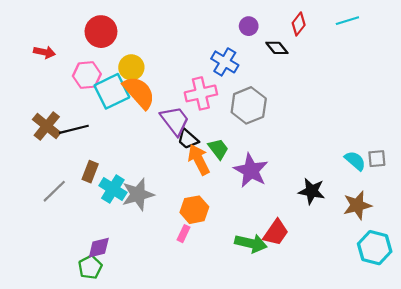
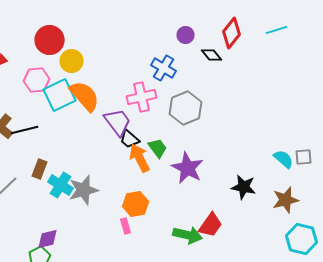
red diamond: (299, 24) -> (232, 33), size x1.4
yellow circle: (131, 67) -> (72, 61), moved
pink rectangle: (184, 234) -> (126, 226), turned -42

